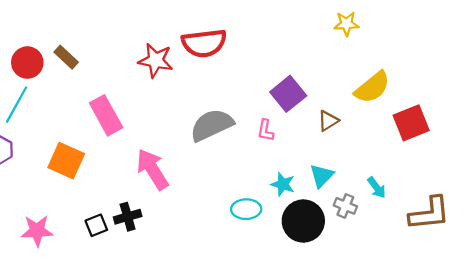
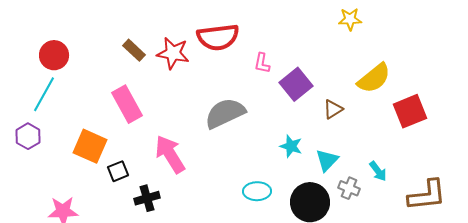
brown rectangle: (66, 57) -> (134, 50), moved
pink L-shape: (266, 130) -> (262, 63), moved
cyan star: (283, 184) -> (291, 146), moved
black square: (96, 225) -> (118, 171), moved

